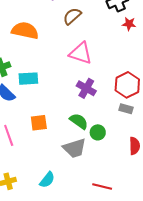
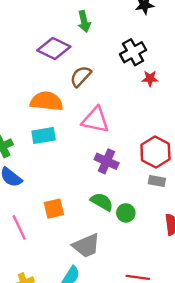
orange semicircle: (25, 31) -> (47, 101), moved
cyan rectangle: (28, 79) -> (44, 136), moved
gray trapezoid: (75, 148) -> (86, 246), moved

